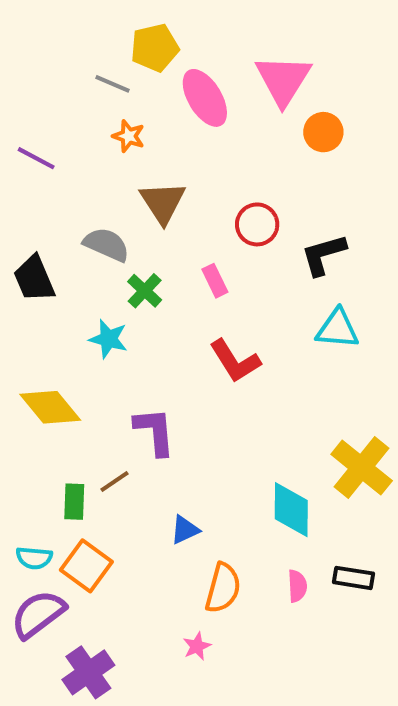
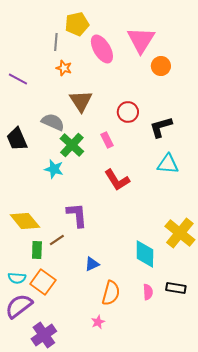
gray line: (112, 84) -> (56, 42), turned 72
green cross: (145, 291) -> (72, 145), size x1.4
yellow diamond: (50, 407) -> (25, 221), moved

